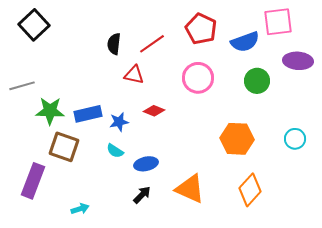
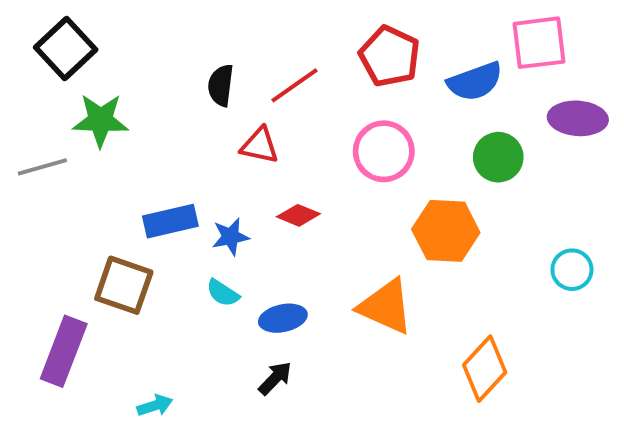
green star: (50, 111) -> (101, 120), moved
orange hexagon: (237, 139) -> (446, 231), moved
orange triangle: (190, 189) -> (386, 307), moved

